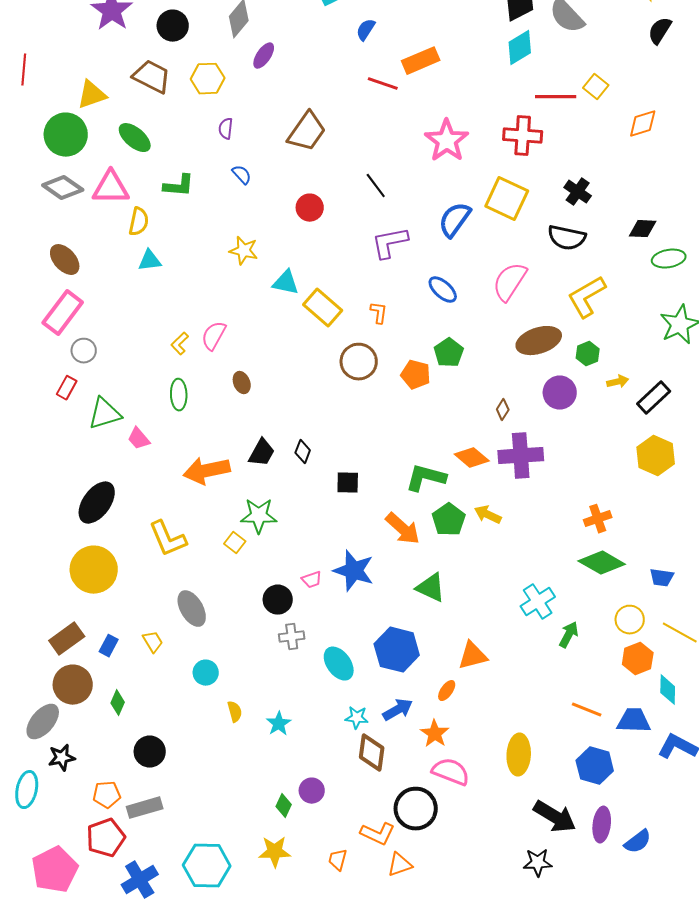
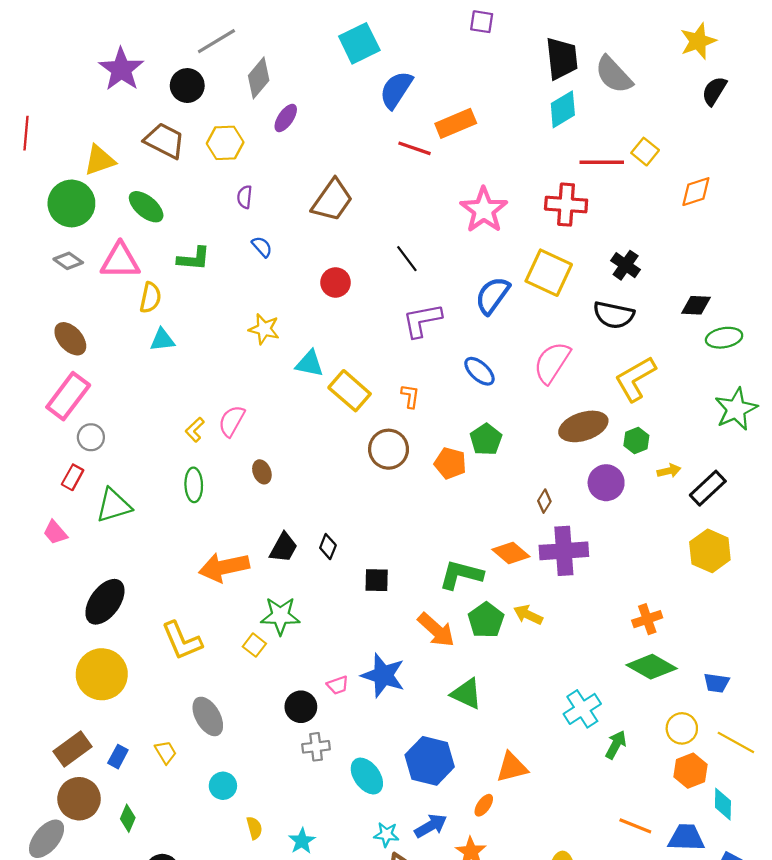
blue semicircle: (366, 30) -> (396, 90), size x1.6
gray diamond: (63, 188) -> (68, 261), size x0.7
pink trapezoid: (139, 439) -> (55, 532), moved

